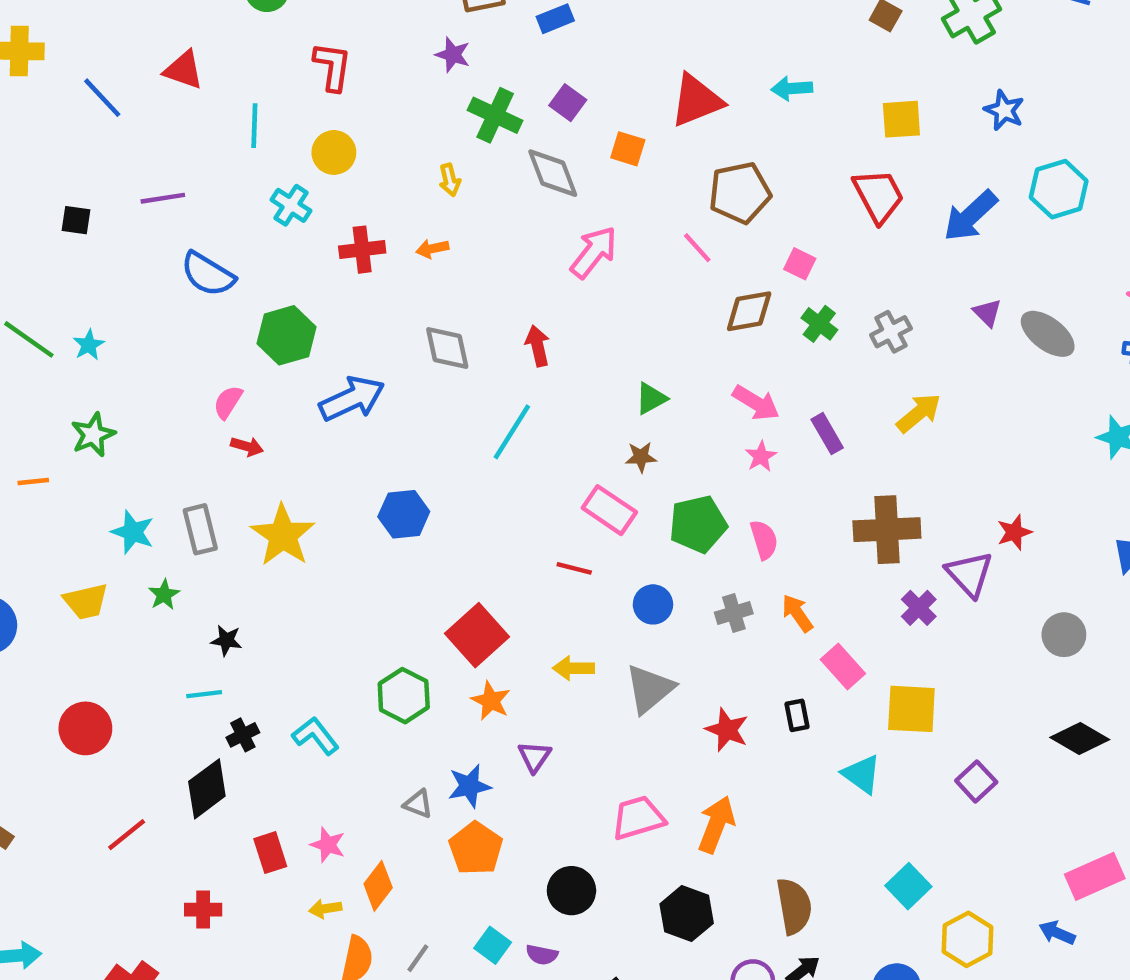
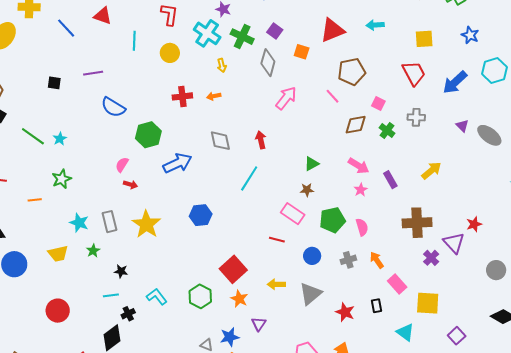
gray diamond: (553, 173) -> (268, 63), turned 36
cyan cross: (291, 205) -> (207, 33), moved, size x1.5
gray cross: (891, 332) -> (416, 117), moved, turned 30
cyan L-shape: (316, 736) -> (157, 297), moved

